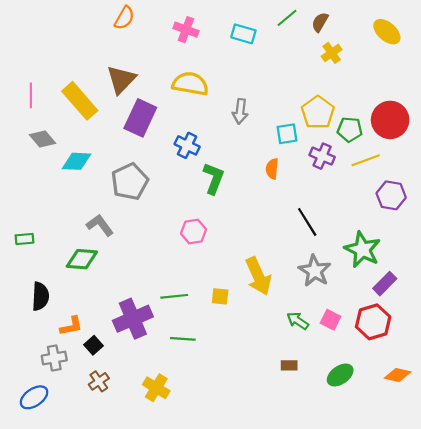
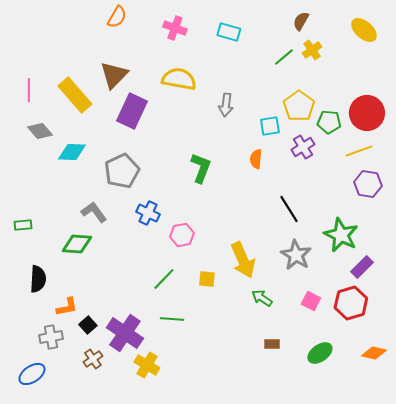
green line: (287, 18) -> (284, 57), moved
blue cross: (187, 145) -> (148, 213), moved
purple cross: (322, 156) -> (303, 147), turned 35
yellow line: (366, 160) -> (359, 151), moved
pink hexagon: (193, 232) -> (182, 235), moved
green line: (174, 296) -> (164, 279), turned -40
purple cross: (133, 319) -> (125, 333), moved, turned -33
green arrow: (298, 321) -> (262, 298), moved

